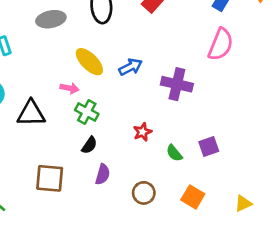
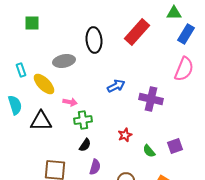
gray ellipse: (51, 19) -> (64, 61), moved
yellow ellipse: (89, 62) -> (44, 84), moved
green cross: (87, 112) -> (83, 120), turned -36

